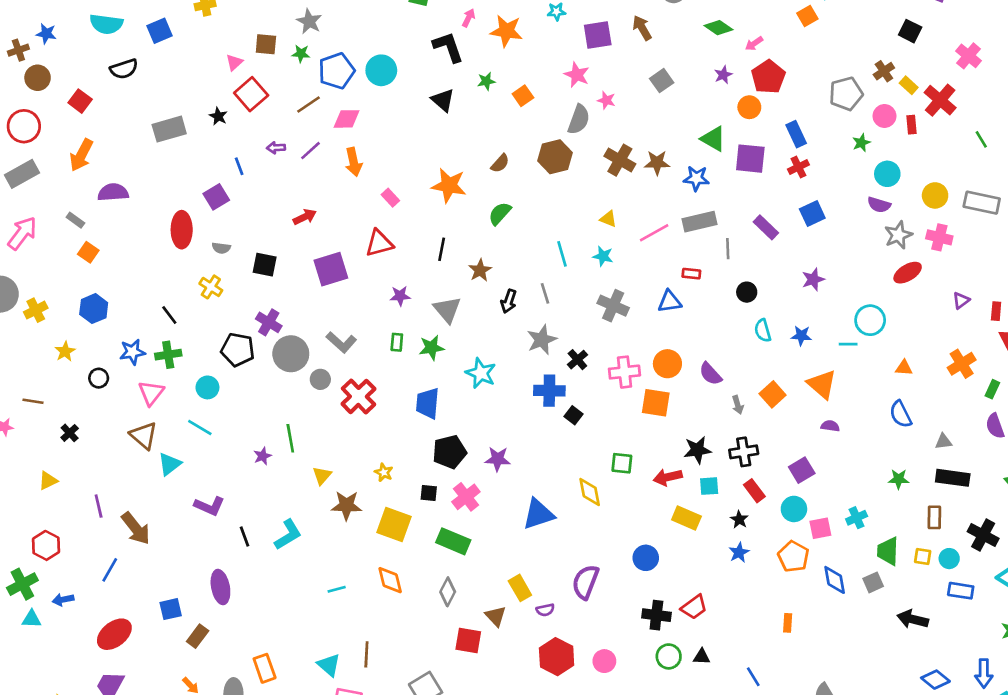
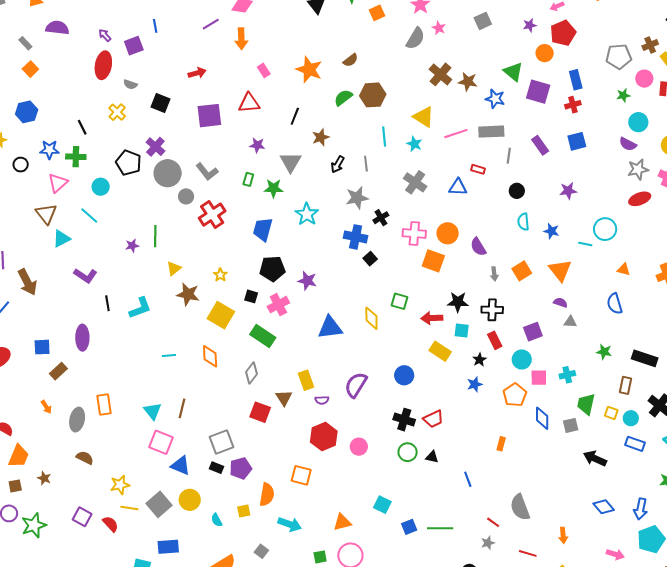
purple arrow: (276, 148) -> (105, 35), moved, turned 40
brown hexagon: (555, 157) -> (373, 95), moved
yellow triangle: (608, 219) -> (424, 117), size x1.6
gray triangle: (943, 442) -> (570, 322), moved

